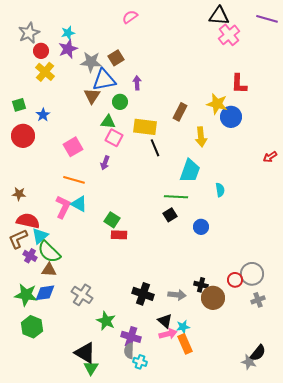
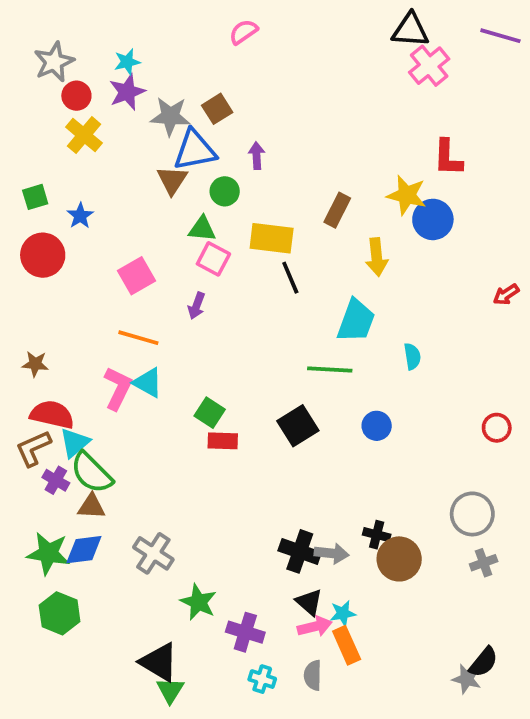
black square: (170, 215) -> (298, 426), moved, size x1.5
red circle: (235, 280) -> (497, 428), moved
black cross: (143, 294) -> (300, 551), moved
gray semicircle: (129, 351) -> (313, 675), moved

